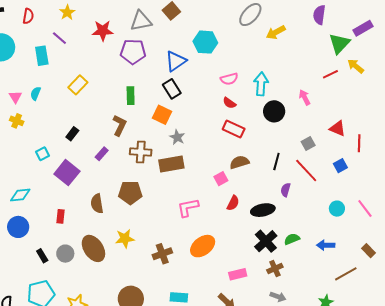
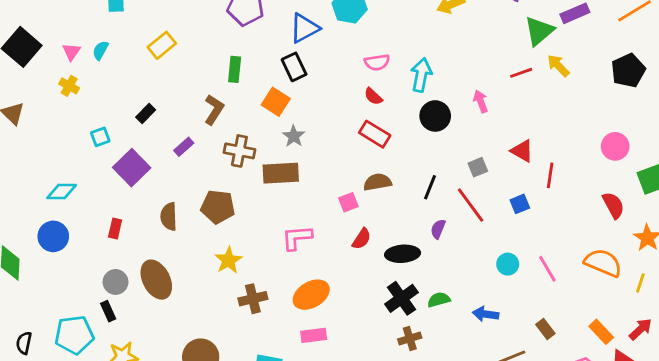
yellow star: (125, 239) -> (228, 260), moved, turned -30
black rectangle: (42, 256) -> (108, 311), moved
pink rectangle: (238, 274) -> (314, 335), moved

